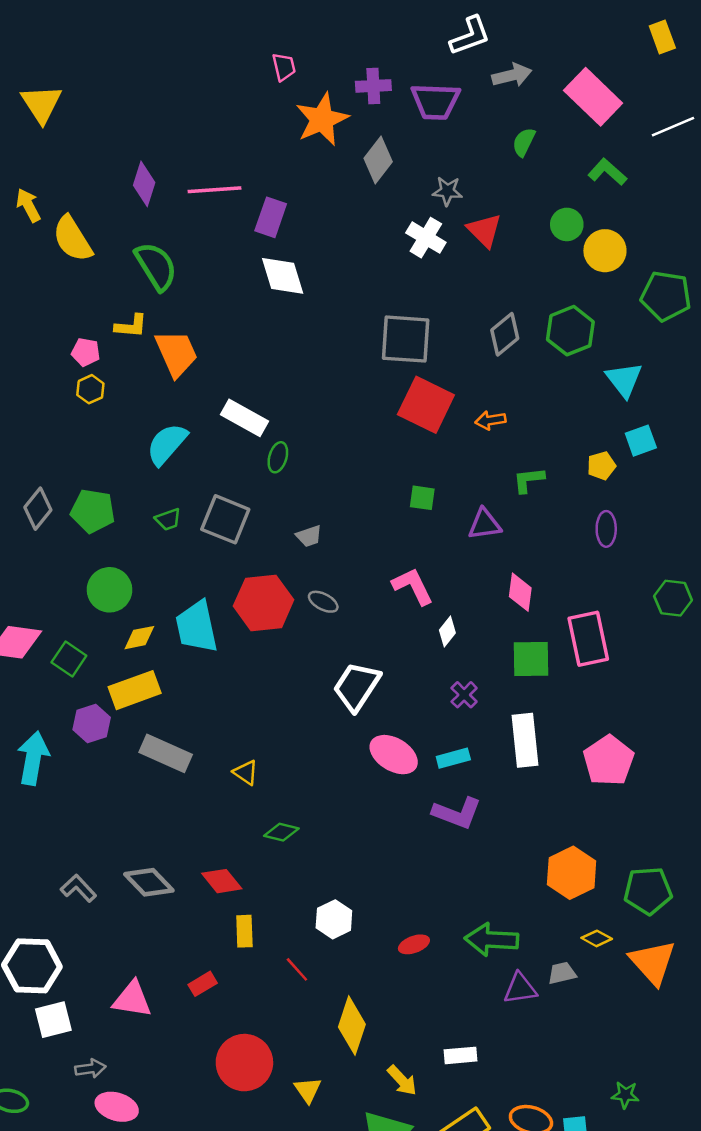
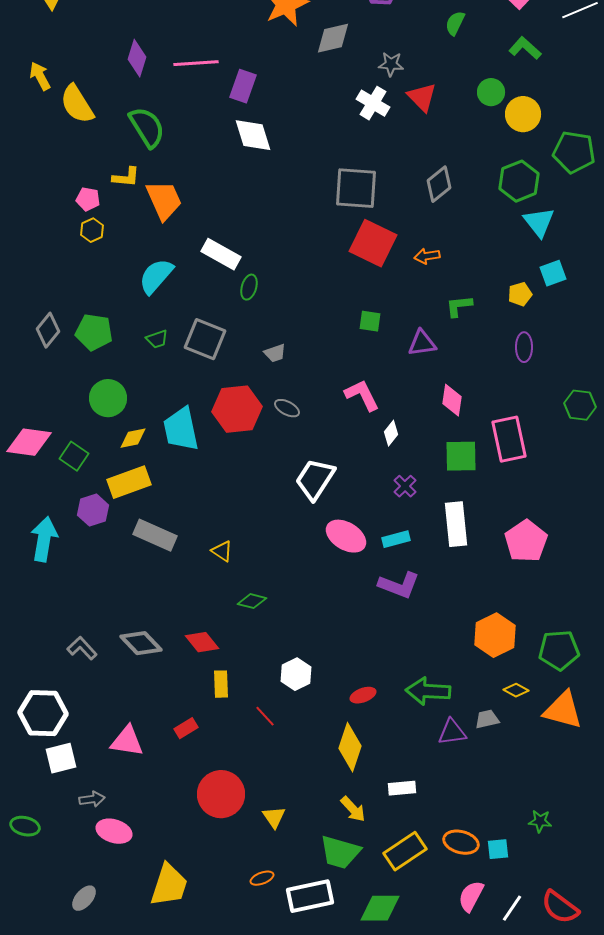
gray diamond: (378, 160) -> (333, 38), turned 39
green hexagon: (570, 331) -> (519, 181), moved
orange triangle: (653, 962) -> (563, 710), turned -33
yellow diamond: (352, 1026) -> (350, 747), moved

